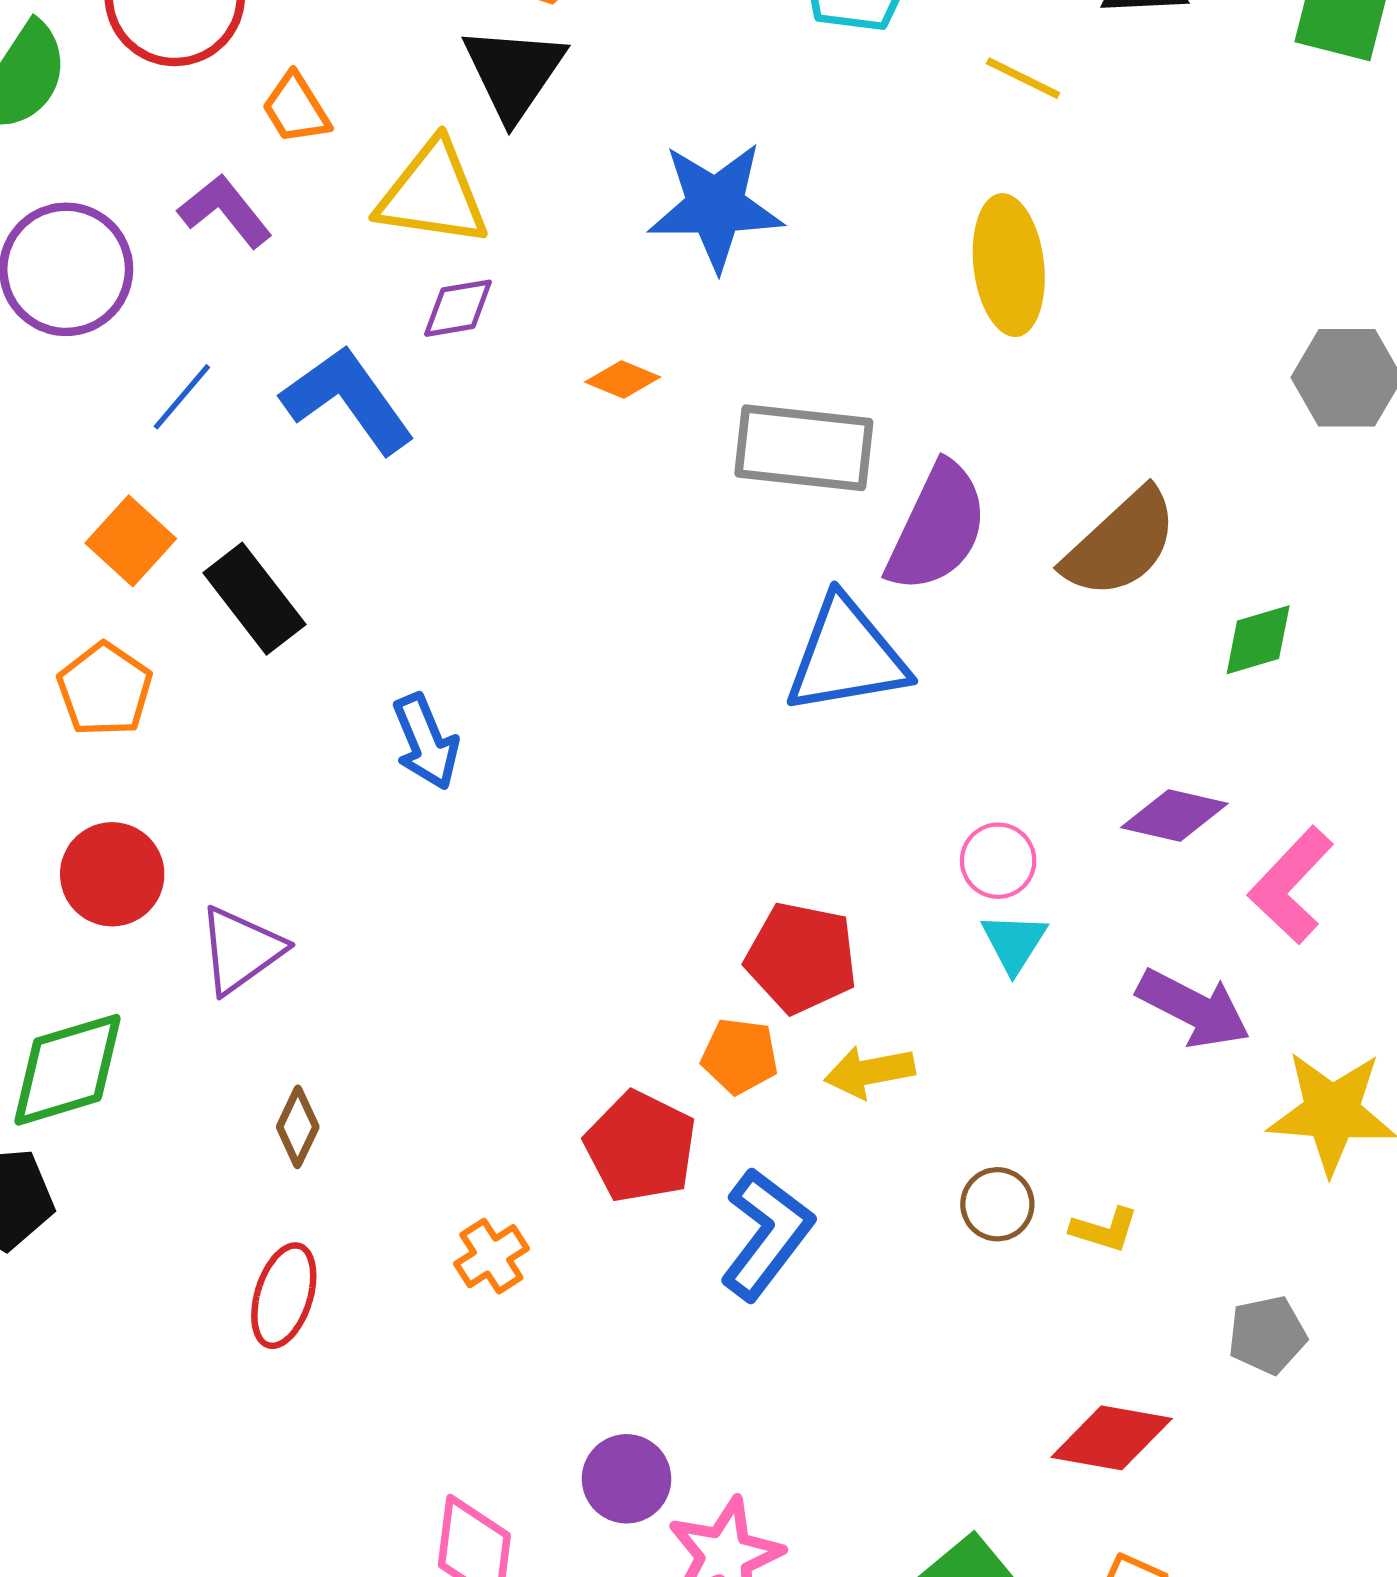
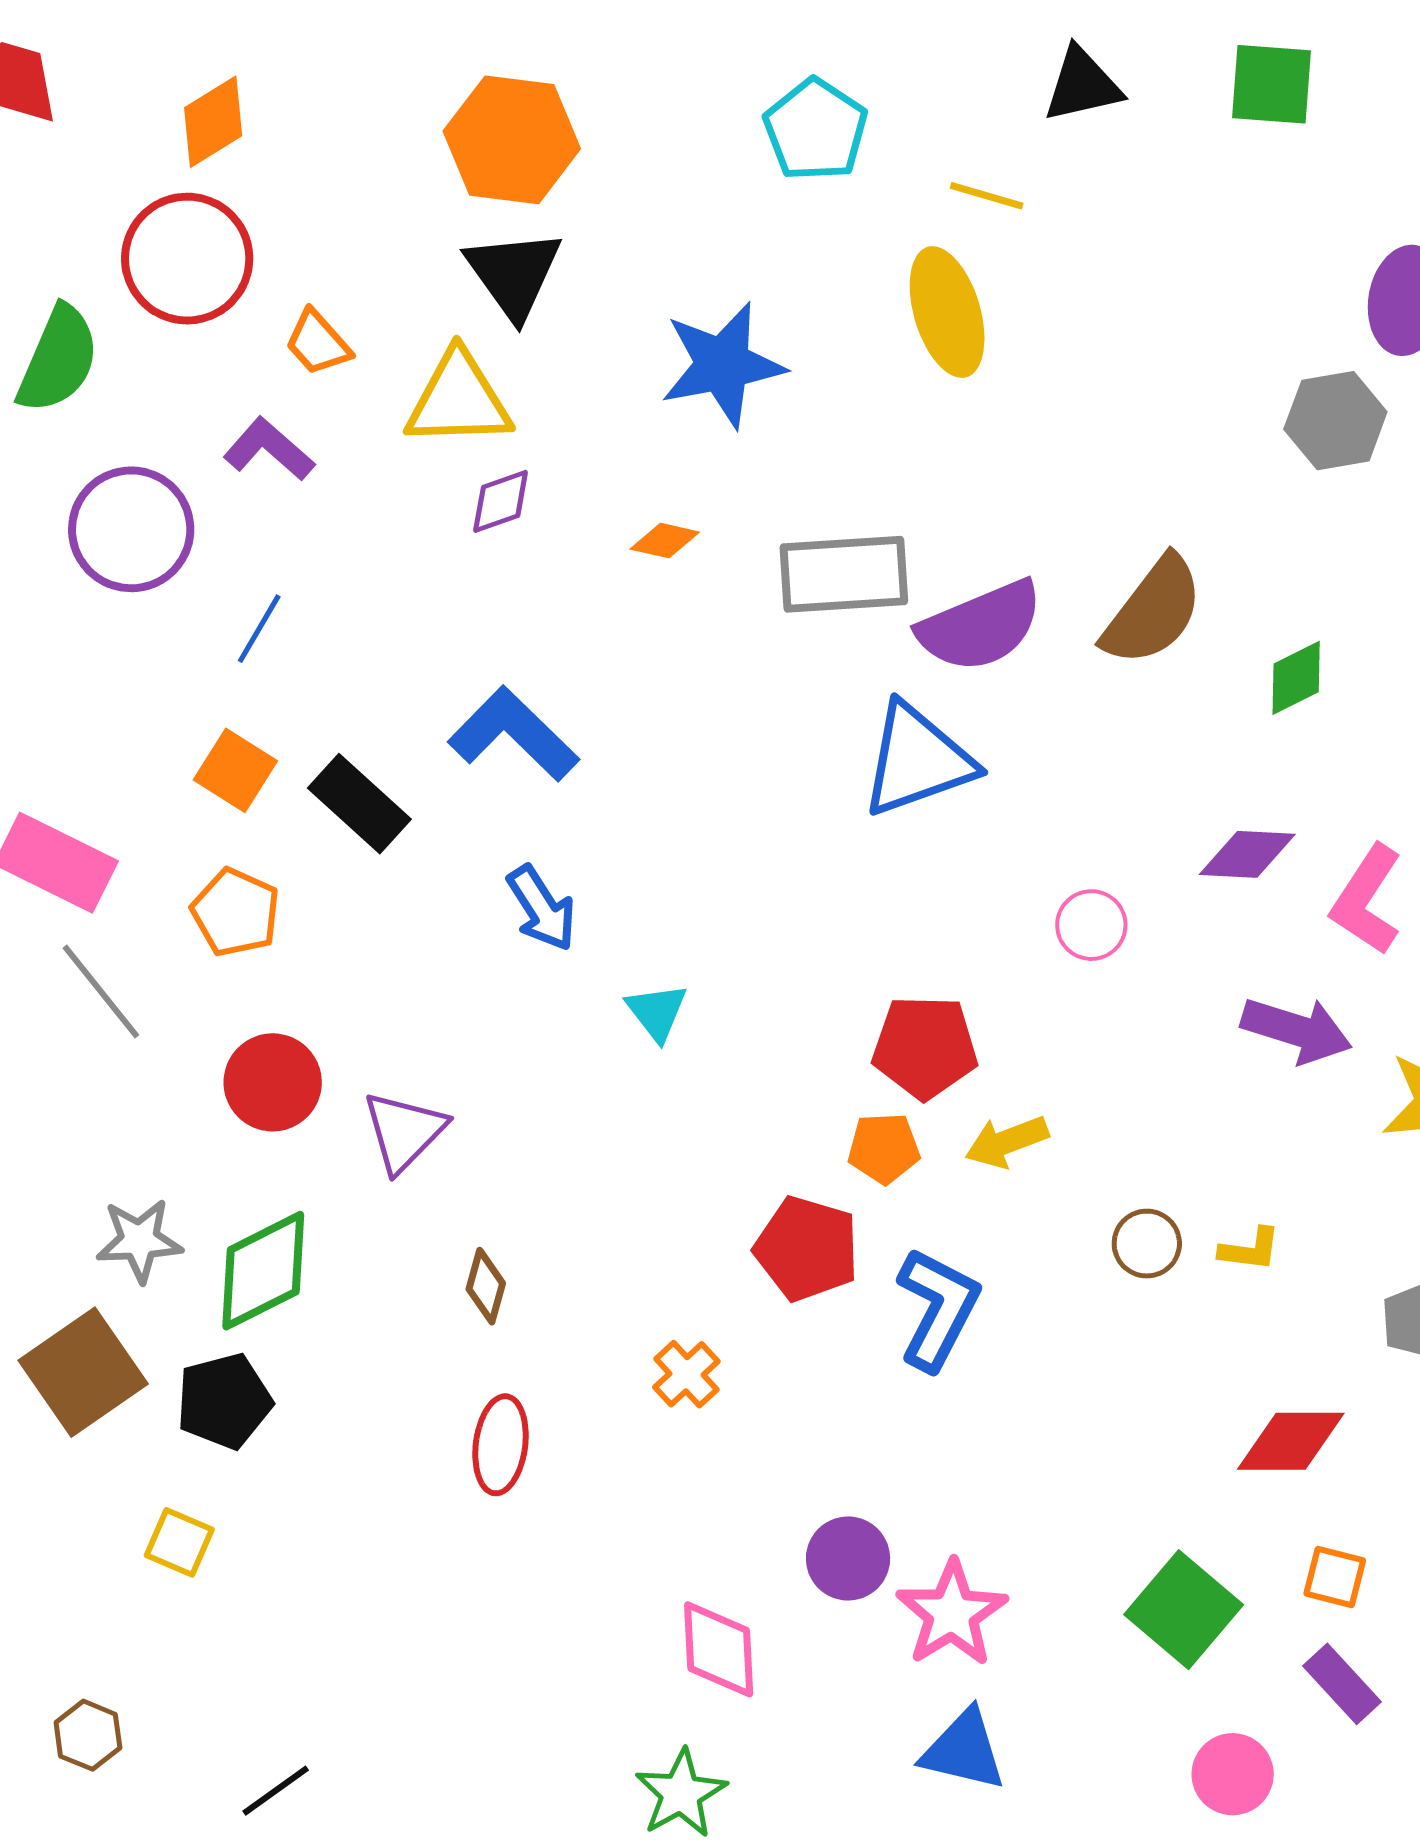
yellow ellipse: (1009, 265) -> (947, 312), moved
blue L-shape: (348, 400) -> (513, 734), moved
purple semicircle: (937, 527) -> (980, 626), turned 52
cyan triangle: (1014, 942) -> (657, 1012), moved

